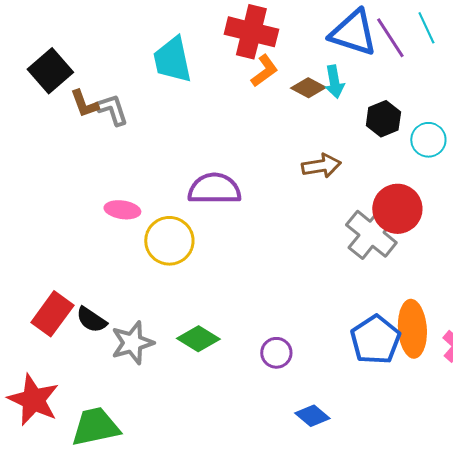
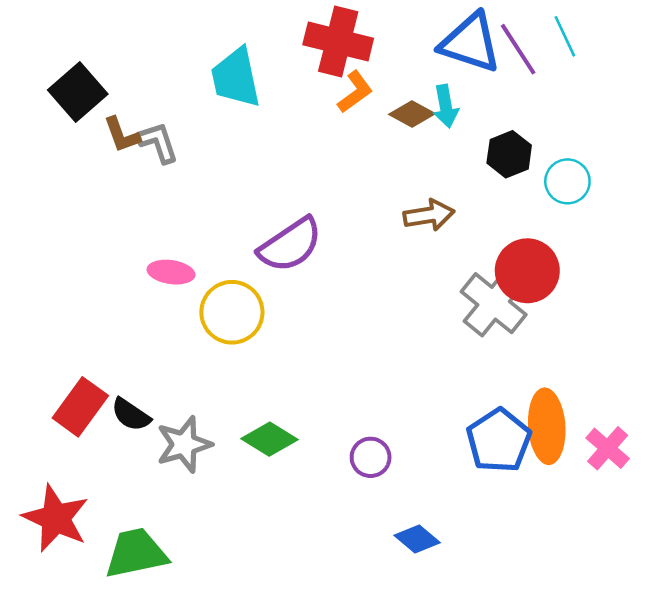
purple semicircle: (214, 189) -> (290, 245), turned 146

